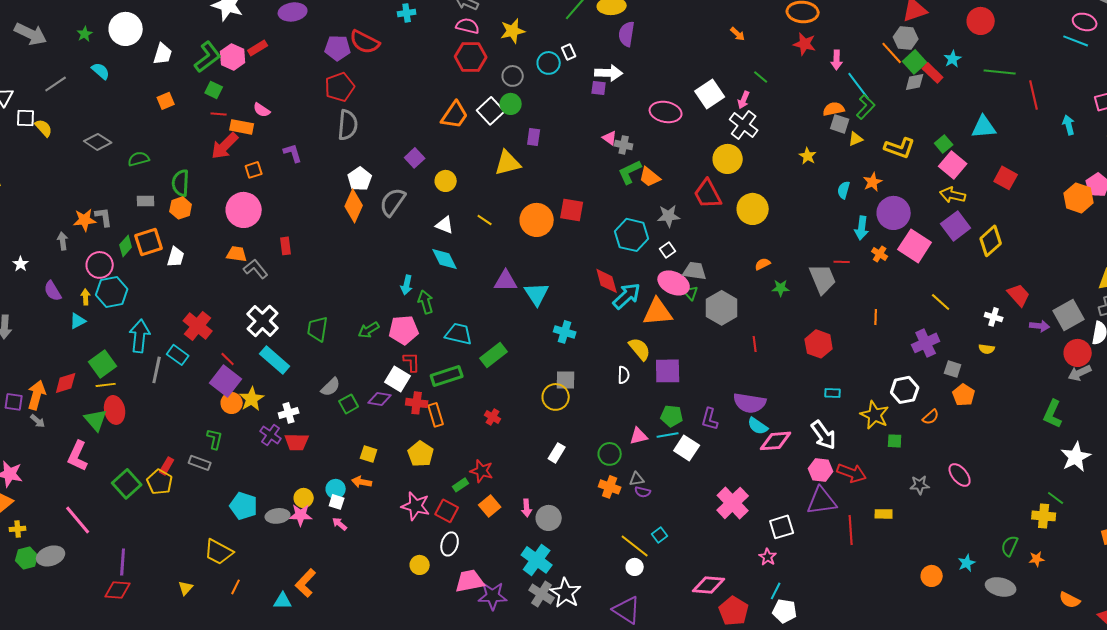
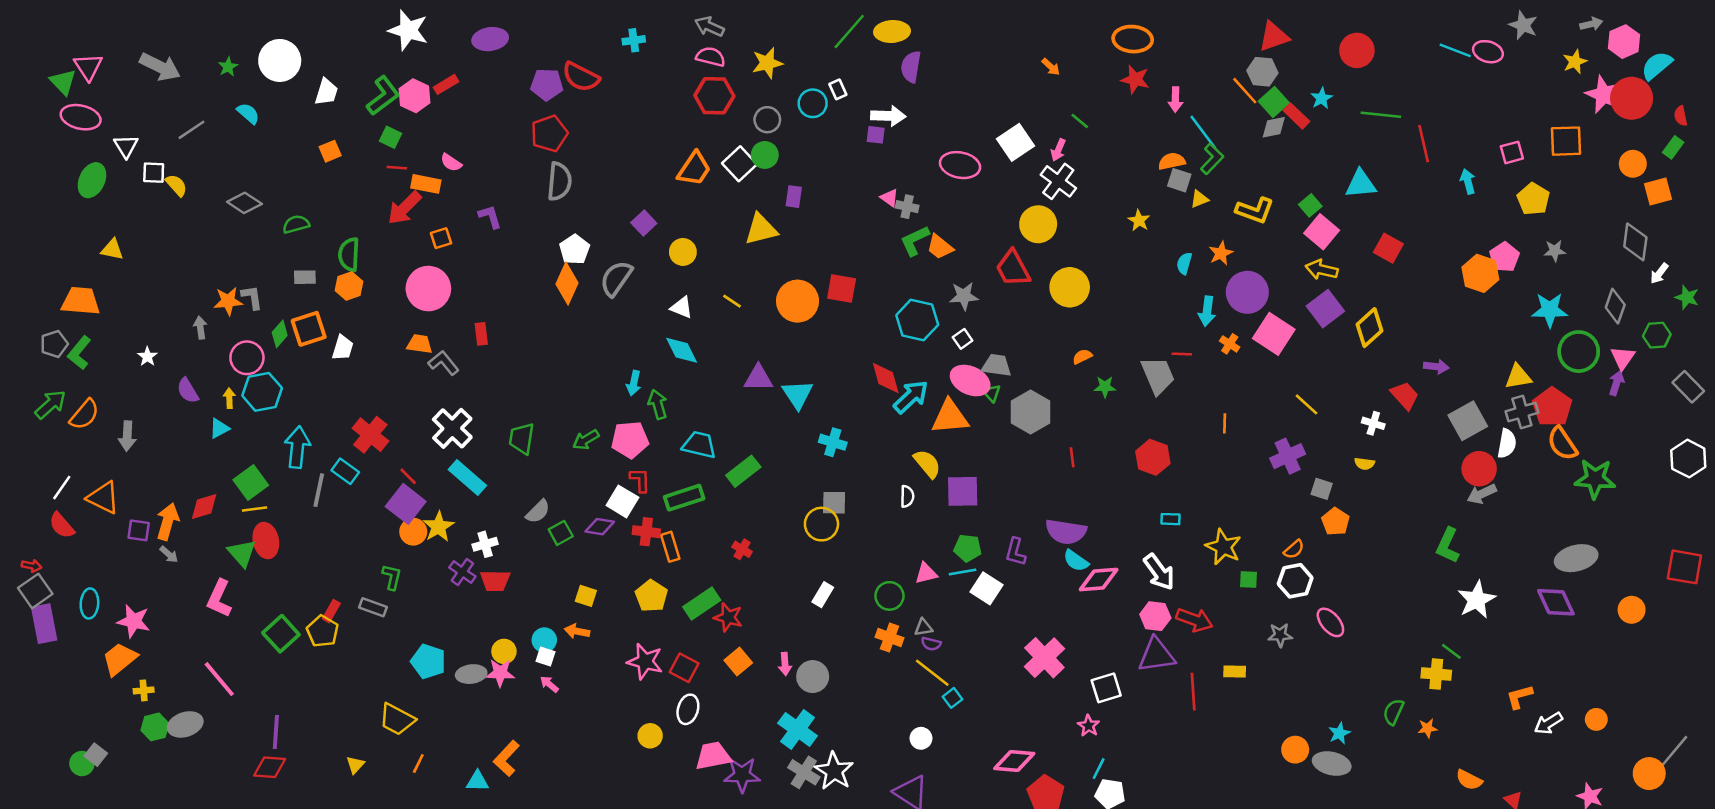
cyan line: (1076, 41) -> (1455, 50), moved
purple arrow: (1040, 326) -> (1436, 367), moved
white hexagon: (905, 390) -> (1295, 581), moved
green rectangle: (461, 485) -> (702, 603), moved, size x1.8
yellow line: (635, 546) -> (932, 673), moved
gray ellipse: (1001, 587) -> (1332, 763), moved

